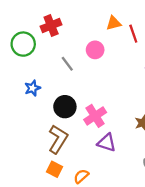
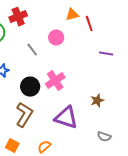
pink cross: (95, 116) -> (55, 81), moved
purple triangle: (107, 143) -> (66, 118), size x1.4
orange square: (54, 169) -> (12, 146), moved

